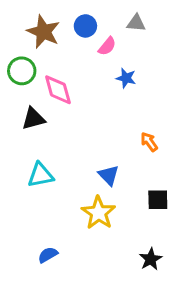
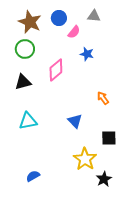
green circle: (22, 71) -> (25, 49), moved
pink diamond: (58, 90) -> (56, 70), moved, turned 65
yellow star: (98, 213) -> (85, 159), moved

